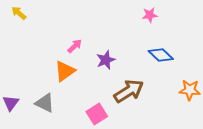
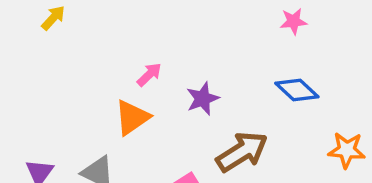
yellow arrow: (19, 13) -> (53, 18), turned 91
pink star: (150, 15) -> (293, 21), moved

